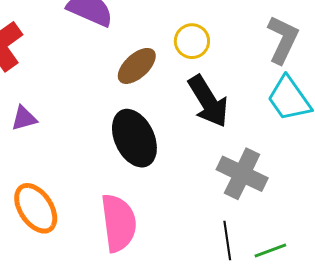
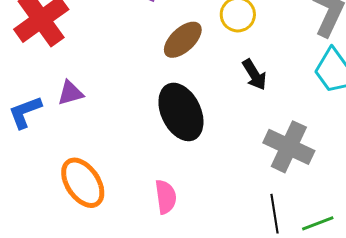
black arrow: (208, 101) -> (254, 75), size x0.6
pink semicircle: (119, 223) -> (166, 197), size x0.6

